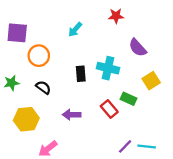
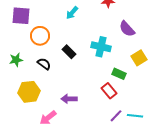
black rectangle: (81, 74) -> (69, 52), moved, turned -40
red rectangle: (109, 109) -> (109, 91), moved
purple arrow: (72, 115) -> (69, 99), moved

